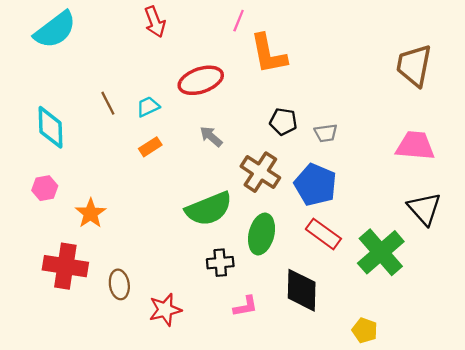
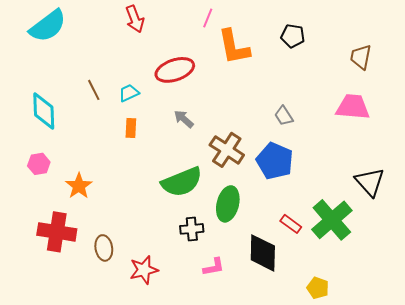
brown trapezoid: (414, 65) -> (361, 57), size x0.7
black pentagon: (283, 122) -> (293, 36), moved
gray trapezoid: (326, 133) -> (284, 116), turned 65
pink trapezoid: (415, 146) -> (353, 107), moved
orange rectangle: (150, 147) -> (131, 128), turned -54
red rectangle: (323, 234) -> (291, 224), moved, size x0.7

